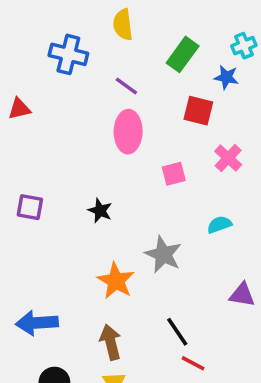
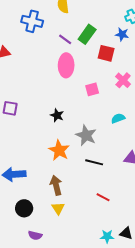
green rectangle: (183, 54) -> (87, 34), moved
black star: (100, 211) -> (57, 115), moved
black line: (177, 332) -> (94, 162), moved, turned -42

